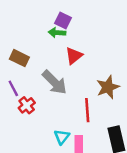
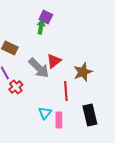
green arrow: (57, 33) -> (41, 27), turned 96
red triangle: (74, 56) -> (54, 61), moved

